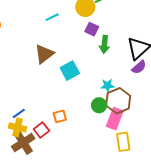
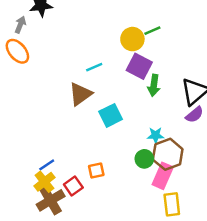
cyan line: (52, 17) -> (94, 67), moved
purple square: (92, 29) -> (139, 66), size x1.5
yellow cross: (18, 127) -> (44, 182), turned 36

